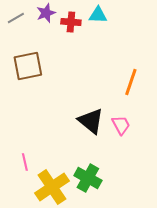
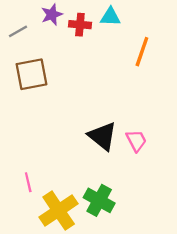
gray line: (16, 18) -> (18, 31), moved
orange line: (131, 82) -> (142, 52), moved

